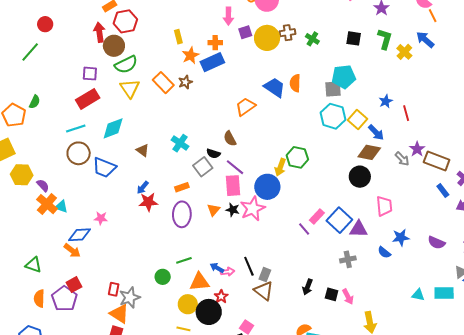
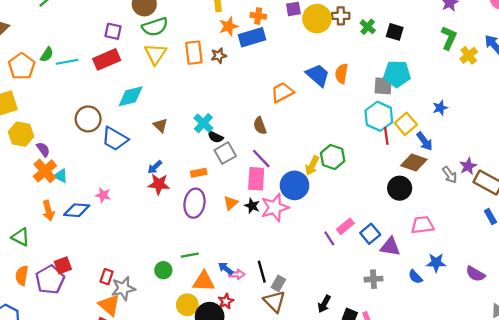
black square: (354, 38) -> (395, 32), moved
orange rectangle: (163, 83) -> (194, 53), turned 30
red line: (406, 113) -> (386, 136), moved
cyan line: (76, 128) -> (67, 62), moved
black semicircle: (213, 154) -> (215, 137), moved
pink trapezoid: (384, 206) -> (422, 225), turned -100
blue square: (339, 220) -> (370, 234), size x0.7
orange arrow: (72, 251) -> (48, 211), moved, turned 30

